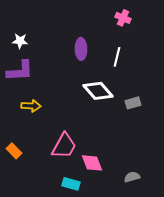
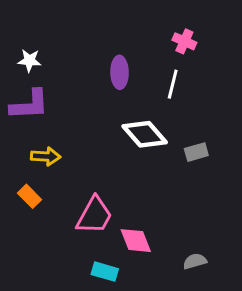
pink cross: (123, 18) -> (184, 41), moved
orange rectangle: (14, 151) -> (30, 196), moved

